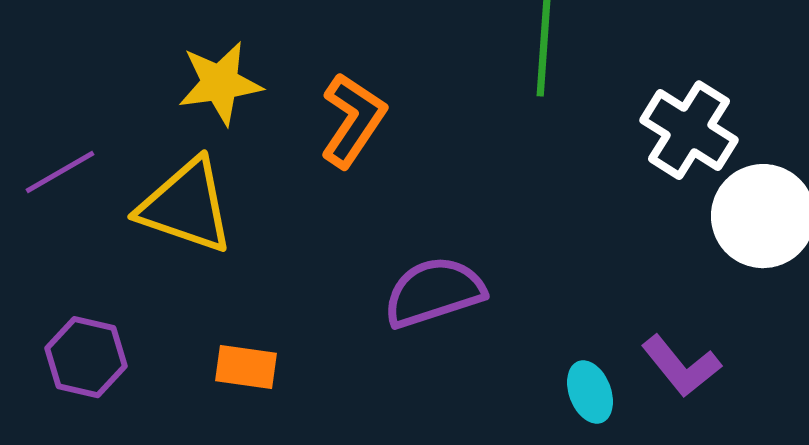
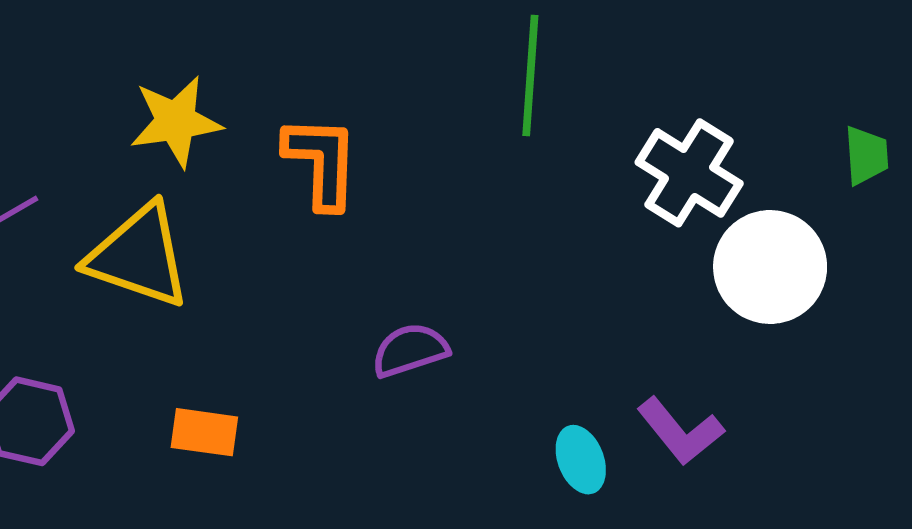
orange L-shape: (353, 120) -> (321, 162), turned -32
purple semicircle: (434, 292) -> (410, 350), size x0.7

